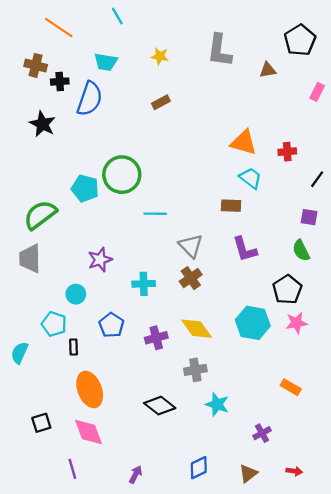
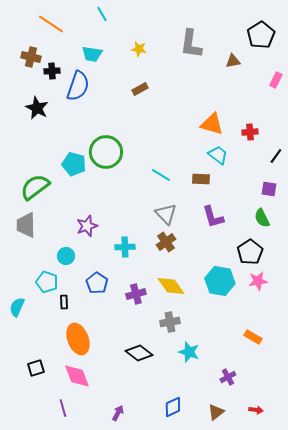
cyan line: (155, 214) -> (161, 175), moved, turned 30

